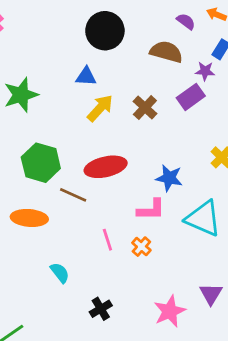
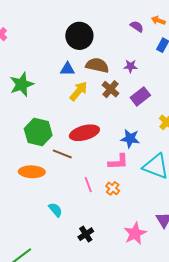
brown semicircle: (166, 52) -> (97, 65), moved
purple star: (205, 71) -> (130, 66), moved
purple rectangle: (191, 97) -> (140, 96), moved

